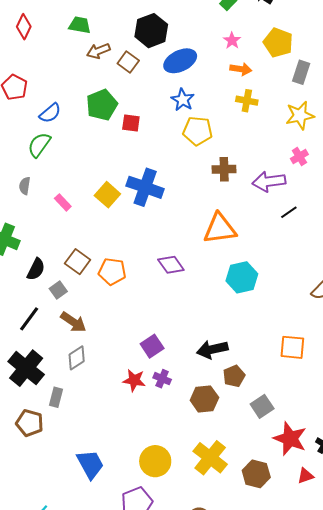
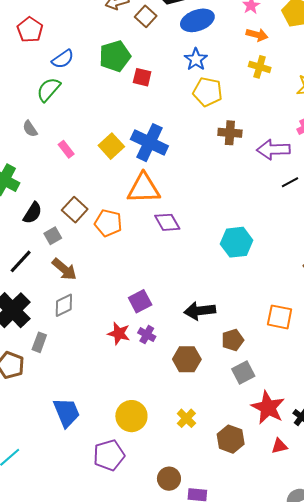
gray semicircle: (25, 186) -> (30, 129), turned -48
orange triangle: (220, 229) -> (144, 188), moved
brown pentagon: (234, 376) -> (233, 340), moved
yellow cross: (210, 458) -> (186, 418), size x0.6

